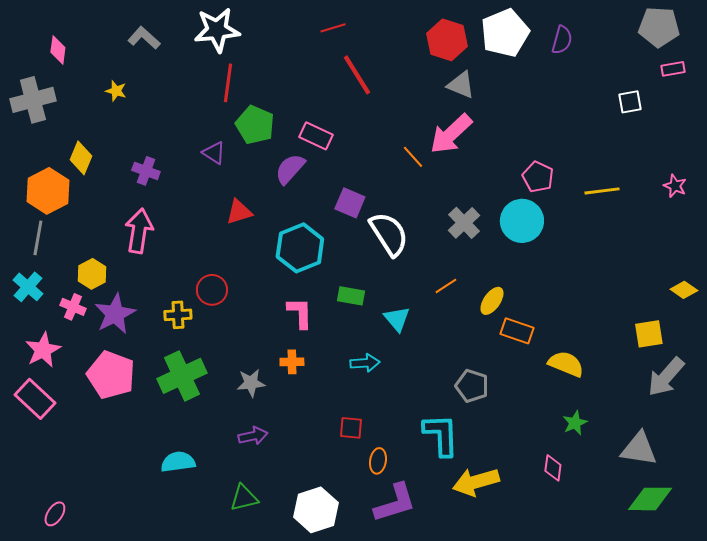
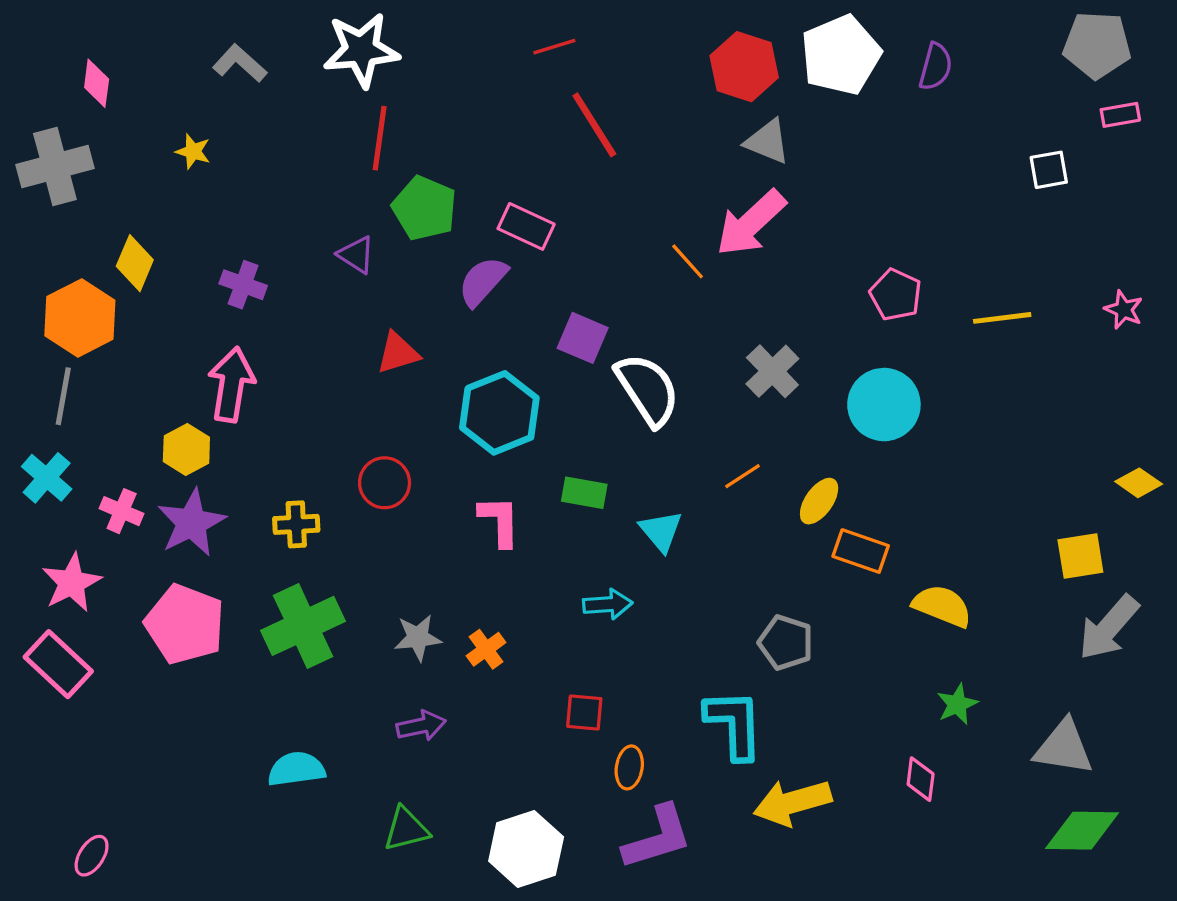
cyan circle: (522, 221) -> (884, 405), moved
yellow hexagon: (92, 274) -> (186, 449), moved
red circle: (212, 290) -> (385, 483), moved
orange cross: (292, 362) -> (486, 649), moved, turned -35

